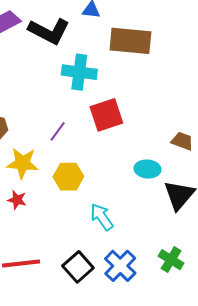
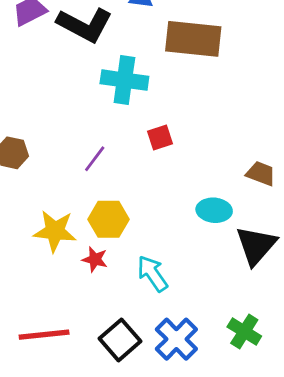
red square: (106, 115) -> (160, 137), size x0.6
yellow star: (22, 163) -> (55, 231), moved
red star: (17, 200) -> (95, 259), moved

